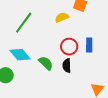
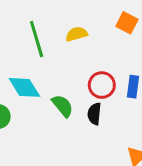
yellow semicircle: (62, 17) -> (77, 34), moved
green line: (24, 23) -> (37, 39), turned -60

